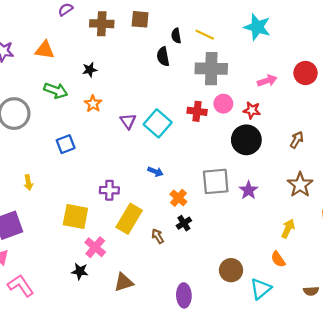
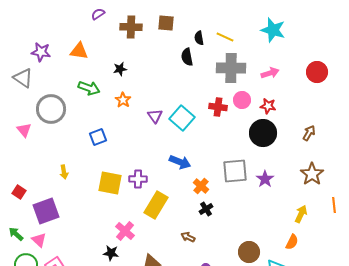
pink arrow: (267, 81) -> (270, 73), moved
blue arrow: (155, 172) -> (180, 162), size x1.5
yellow square: (75, 217) -> (110, 183), moved
brown arrow: (158, 236) -> (188, 237), moved, turned -32
orange semicircle: (278, 259) -> (292, 242), turned -119

